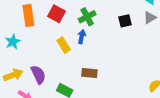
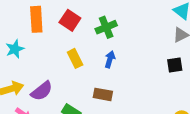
black square: (125, 21) -> (175, 65), moved
blue arrow: (82, 37) -> (110, 59), moved
purple semicircle: (38, 75) -> (42, 91), turned 72

